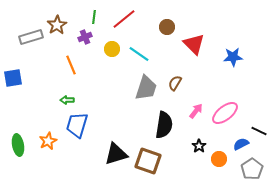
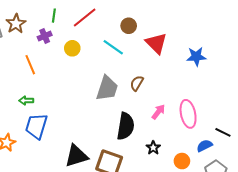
cyan line: (139, 54) -> (113, 47), moved
pink ellipse: (225, 113) -> (188, 114), turned -64
black star: (199, 146) -> (153, 148), moved

